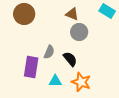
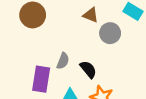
gray circle: (79, 32) -> (110, 33), moved

